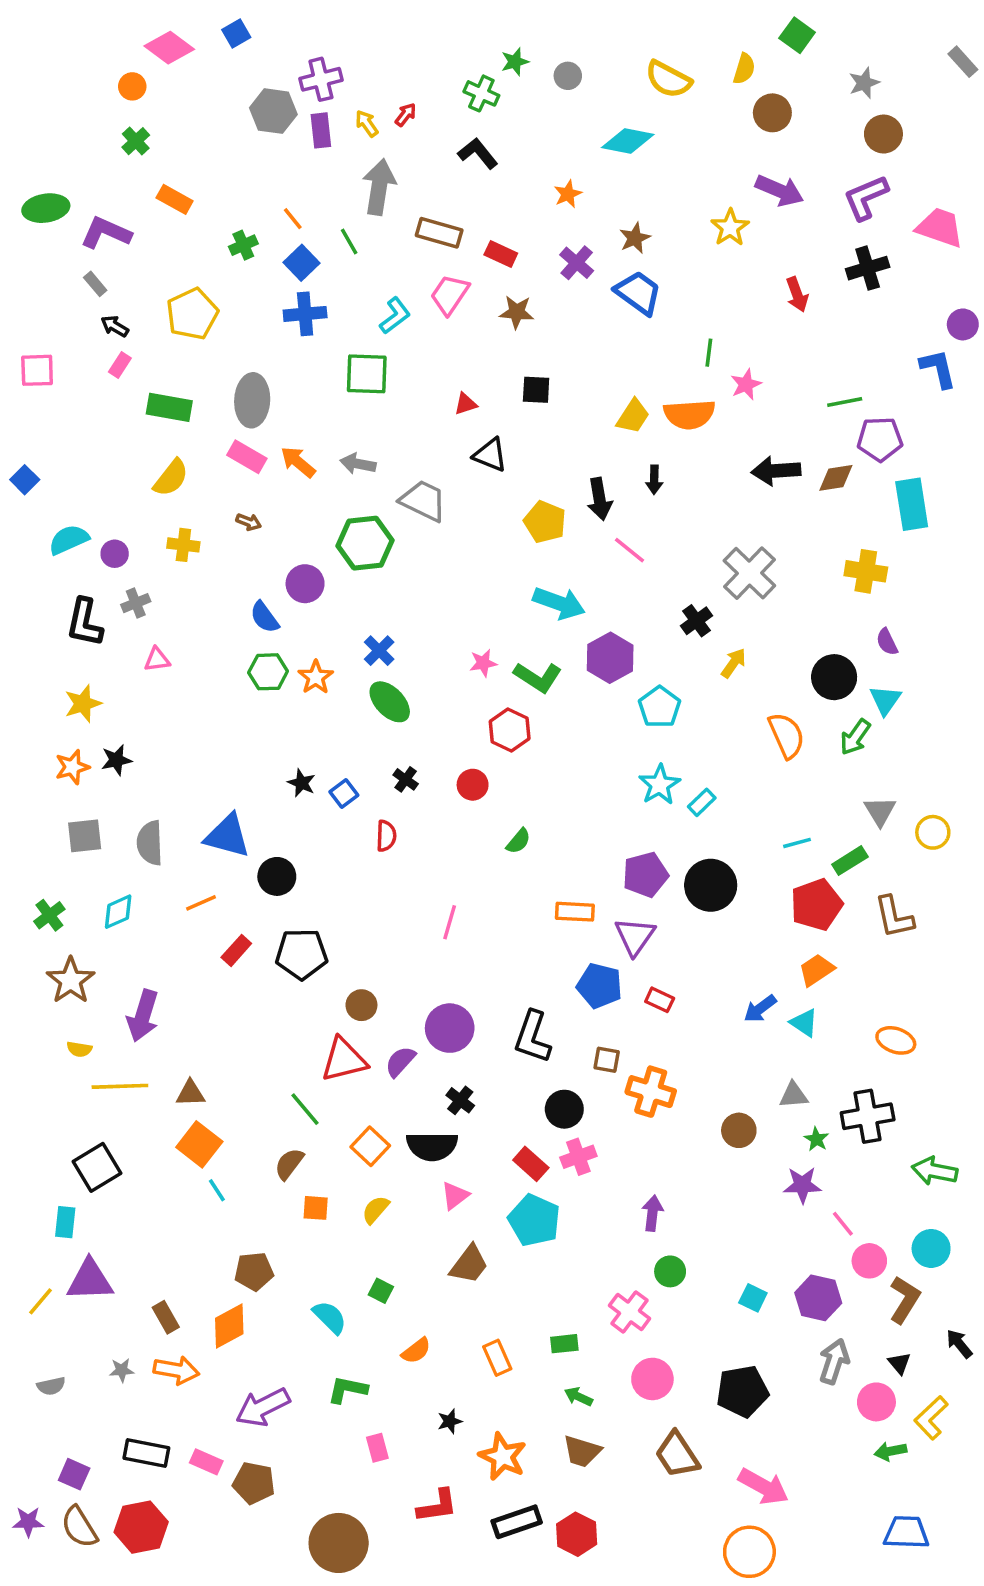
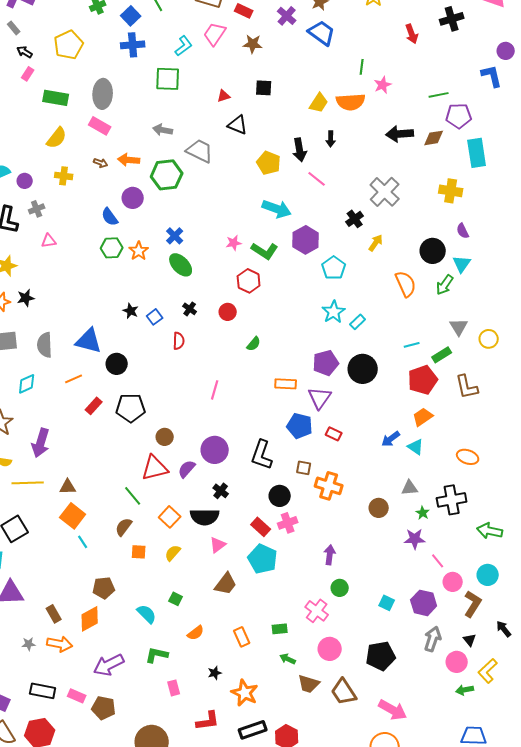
orange arrow: (298, 462) -> (129, 160), moved, turned -35
brown trapezoid: (582, 1451) -> (309, 684), moved

